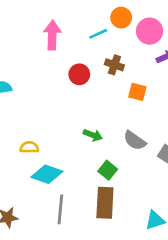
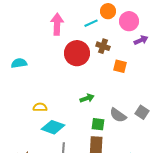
red circle: (79, 74) -> (77, 53), size x1.6
green arrow: (93, 135) -> (87, 98), turned -40
gray semicircle: (135, 141) -> (118, 115), moved
green square: (108, 170) -> (98, 124), turned -32

